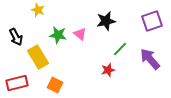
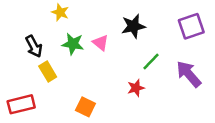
yellow star: (38, 10) -> (60, 12), moved
black arrow: (16, 37) -> (34, 46), moved
yellow rectangle: (38, 57) -> (48, 72), size x0.7
orange square: (55, 85) -> (85, 107), moved

